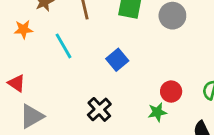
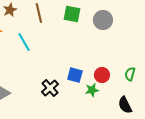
blue square: (117, 60) -> (75, 75), moved, turned -35

